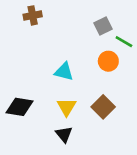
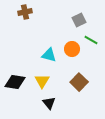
green line: (124, 42) -> (91, 40), moved
orange circle: (108, 61) -> (72, 49), moved
yellow triangle: (67, 107) -> (42, 81), moved

